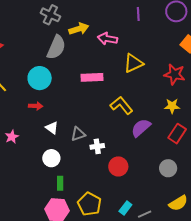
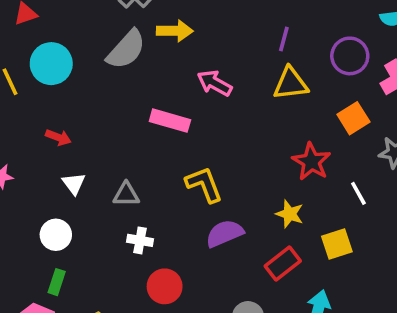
pink arrow: (108, 39) -> (215, 83), moved
yellow triangle: (133, 63) -> (291, 84), moved
cyan circle: (40, 78) -> (51, 64), moved
gray triangle: (78, 134) -> (126, 195), moved

